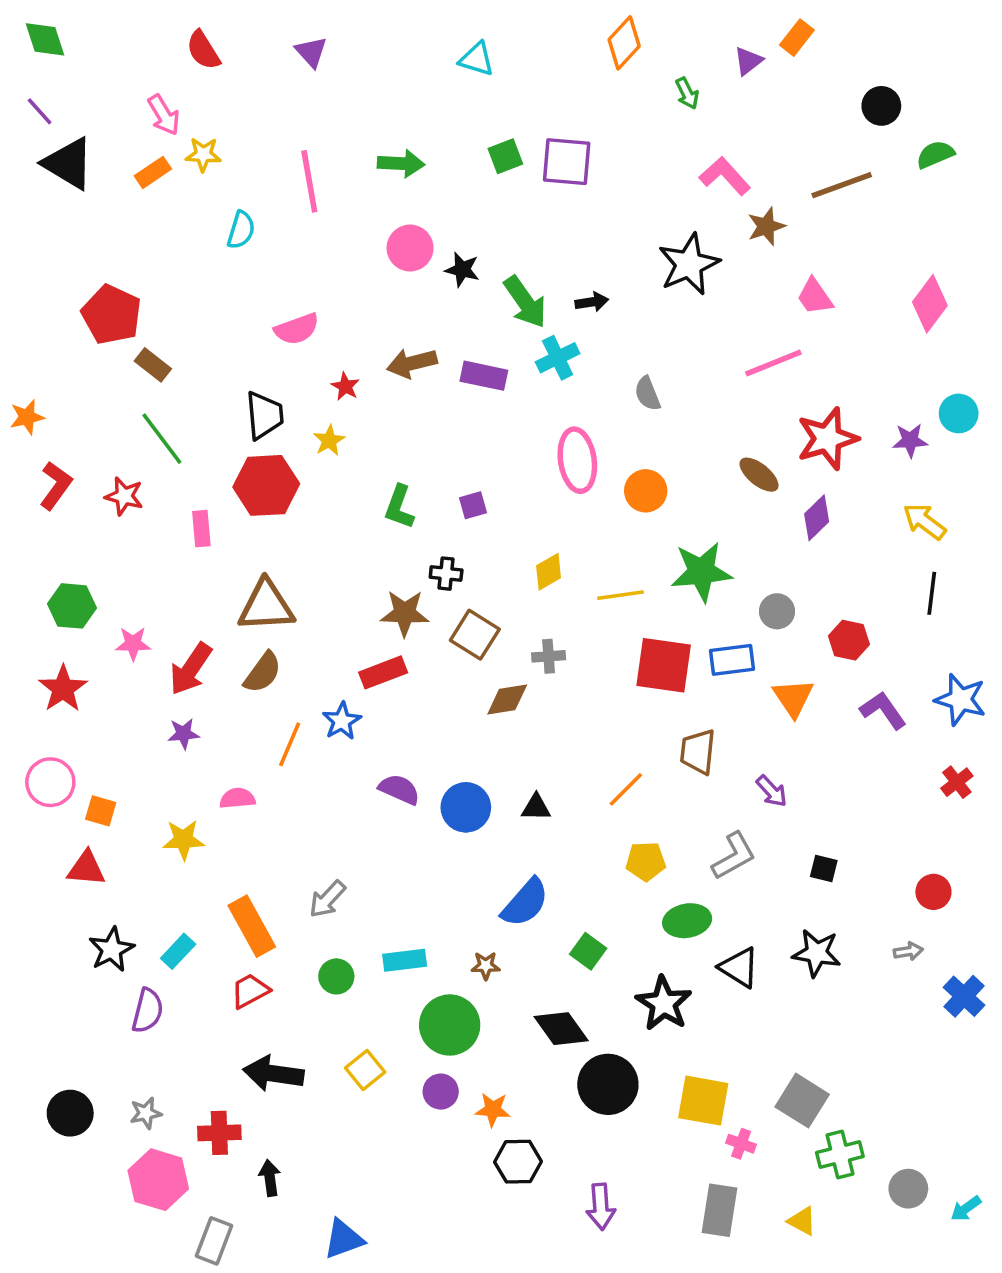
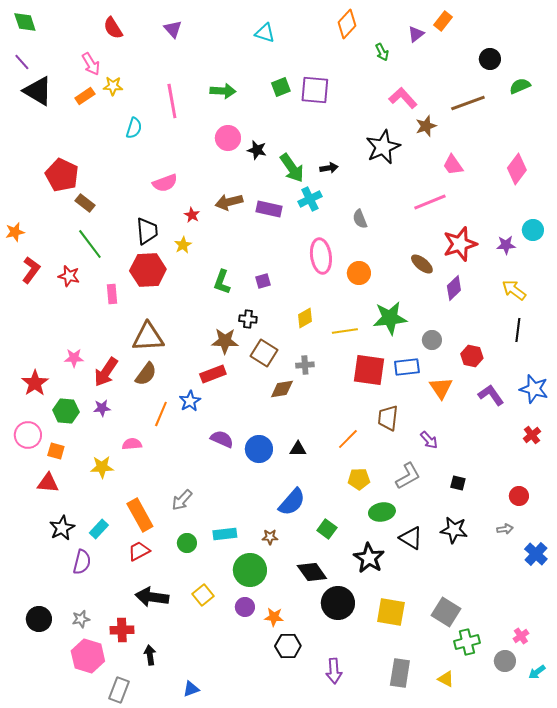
green hexagon: (72, 606) -> (66, 411), moved
pink cross: (741, 1144) -> (521, 636), moved, turned 35
blue triangle: (344, 1239) -> (191, 689), size x0.7

